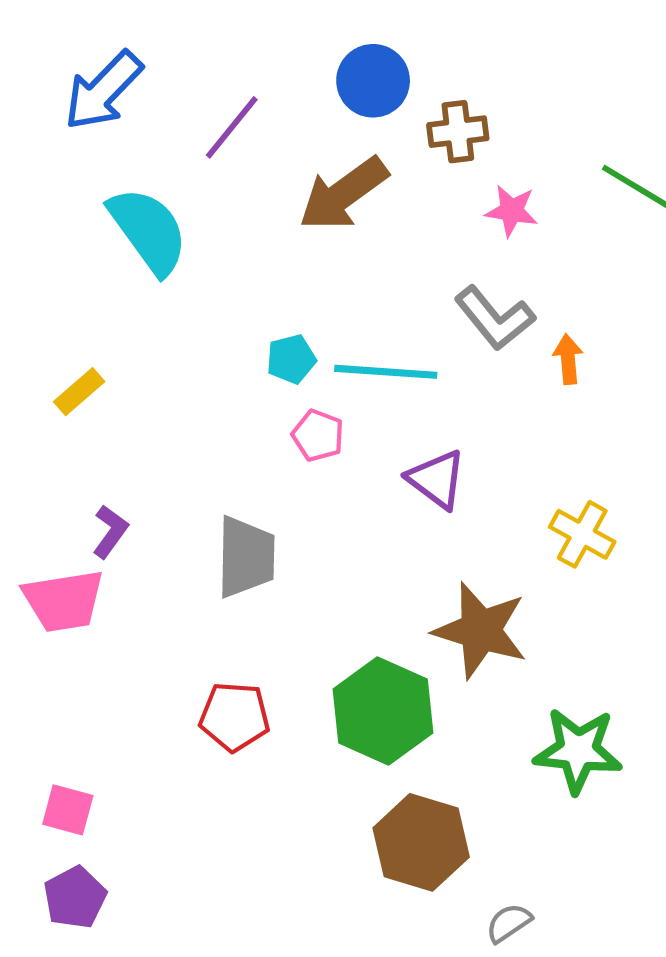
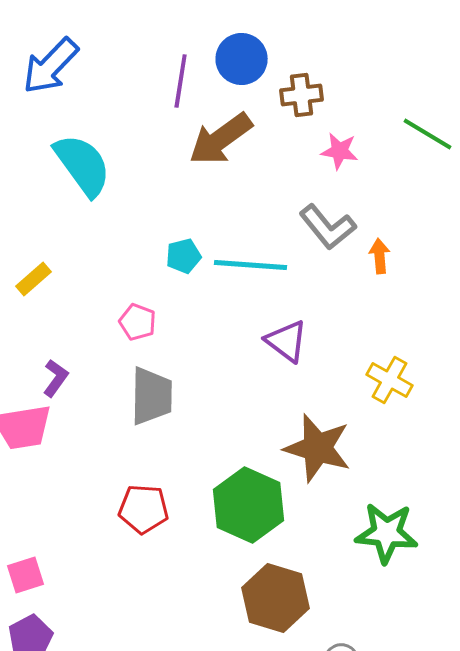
purple line: (232, 127) -> (181, 81), moved, turned -30
pink pentagon: (318, 435) -> (138, 322), moved
pink square: (68, 810) -> (26, 575), turned -33

